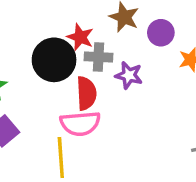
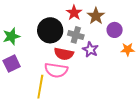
red star: (80, 37) -> (74, 13), moved
red semicircle: (86, 93) -> (64, 54), turned 90

